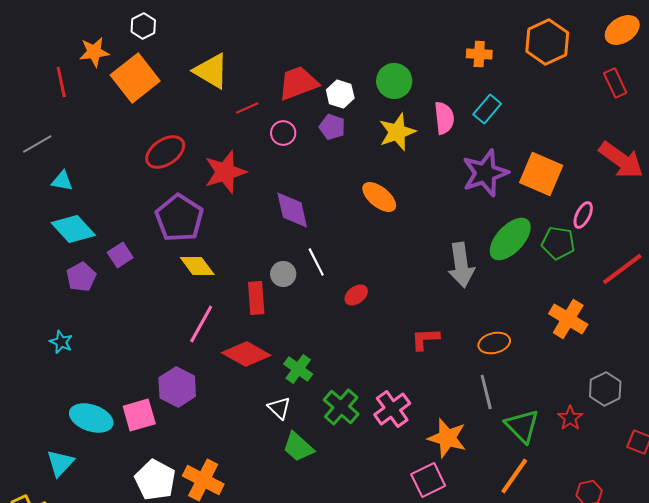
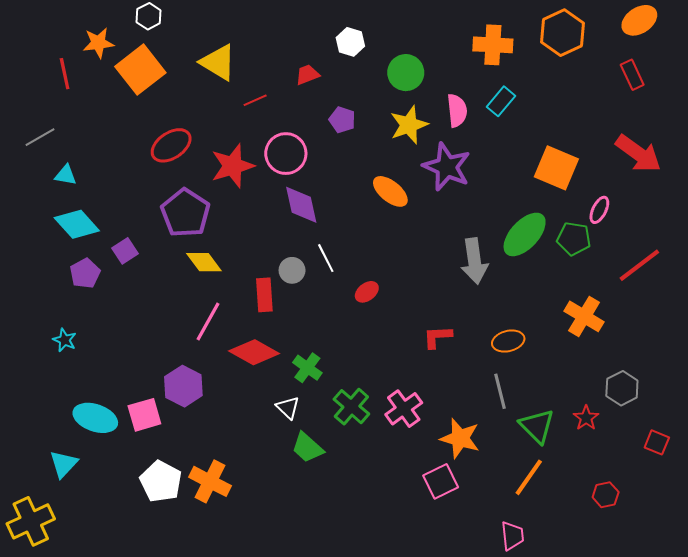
orange cross: (479, 54) -> (493, 45), size x1.5
red trapezoid: (298, 83) -> (307, 75), size x0.6
white hexagon: (340, 94) -> (350, 42), moved
pink circle: (283, 133) -> (286, 154), moved, size x1.6
purple star: (485, 173) -> (447, 167), moved, turned -30

